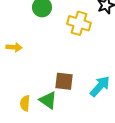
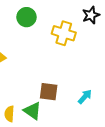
cyan arrow: (100, 86) -> (85, 97), size x0.7

